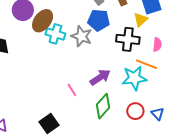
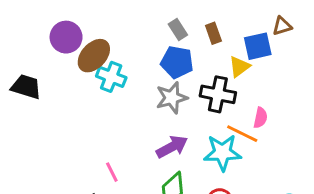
gray star: (82, 36) -> (172, 98), moved, turned 30
pink semicircle: (157, 45) -> (260, 118), moved
pink line: (72, 90) -> (112, 172), moved

